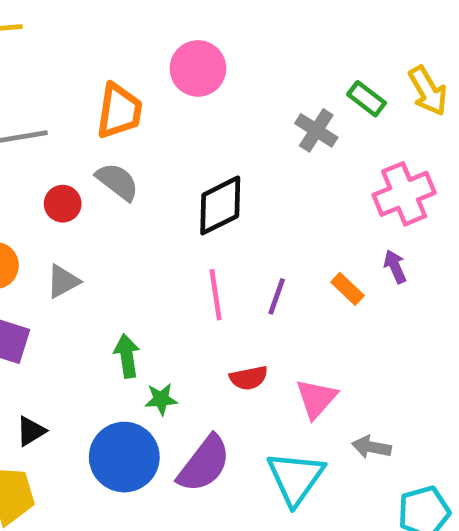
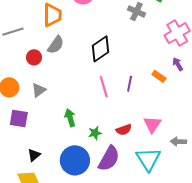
gray semicircle: (117, 182) -> (56, 45), turned 96
red semicircle: (249, 378) -> (124, 130), moved
green star: (161, 399) -> (95, 133), moved

